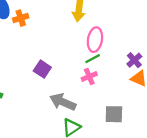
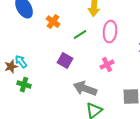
orange cross: (21, 18) -> (53, 22), moved, turned -32
green line: (93, 59) -> (80, 35), moved

